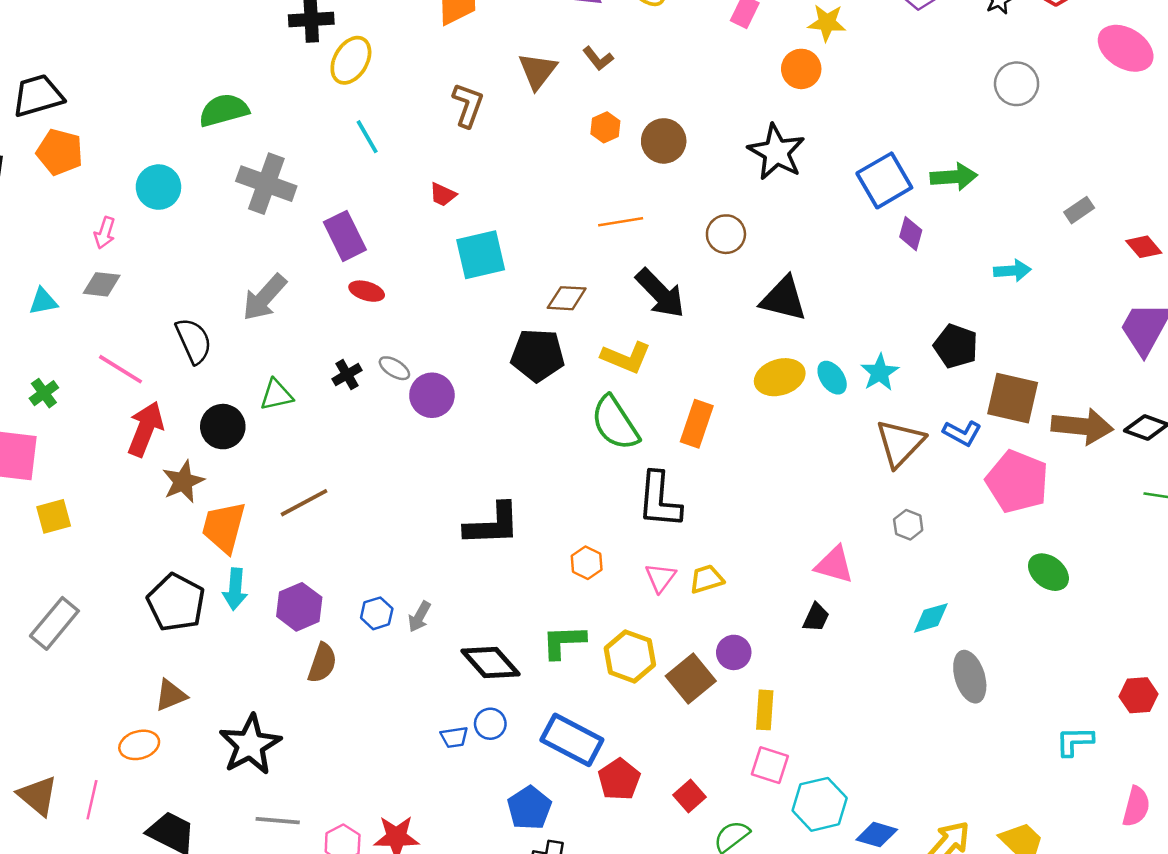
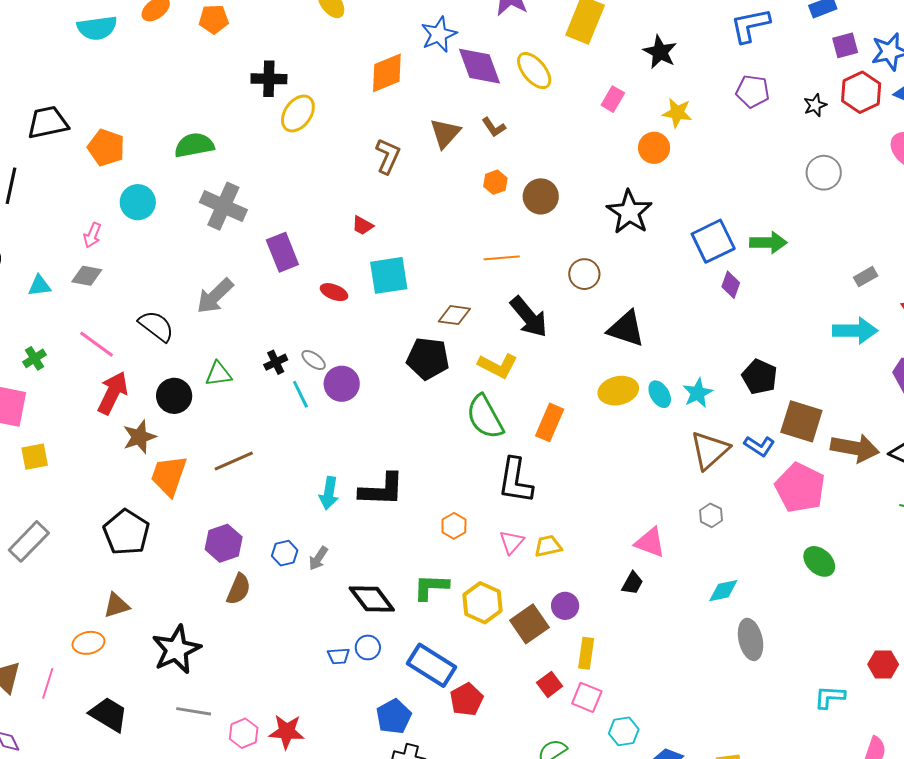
cyan line: (367, 137) -> (300, 394), moved
orange pentagon: (60, 152) -> (106, 148), moved
cyan arrow: (1012, 271) -> (855, 331), moved, size x1.5
red ellipse: (367, 291) -> (334, 292), moved
black semicircle: (194, 341) -> (156, 326), turned -33
cyan arrow: (235, 589) -> (329, 493), moved
red square: (689, 796) -> (550, 684), moved
cyan hexagon: (820, 804) -> (624, 731), size x0.7

